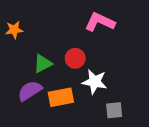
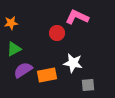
red circle: (75, 58) -> (57, 33), moved
green triangle: (43, 64) -> (14, 49), moved

